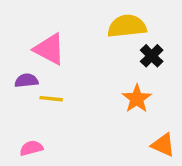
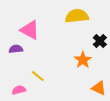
black cross: (152, 56) -> (100, 41), moved
yellow line: (51, 99) -> (38, 76), moved, turned 32

